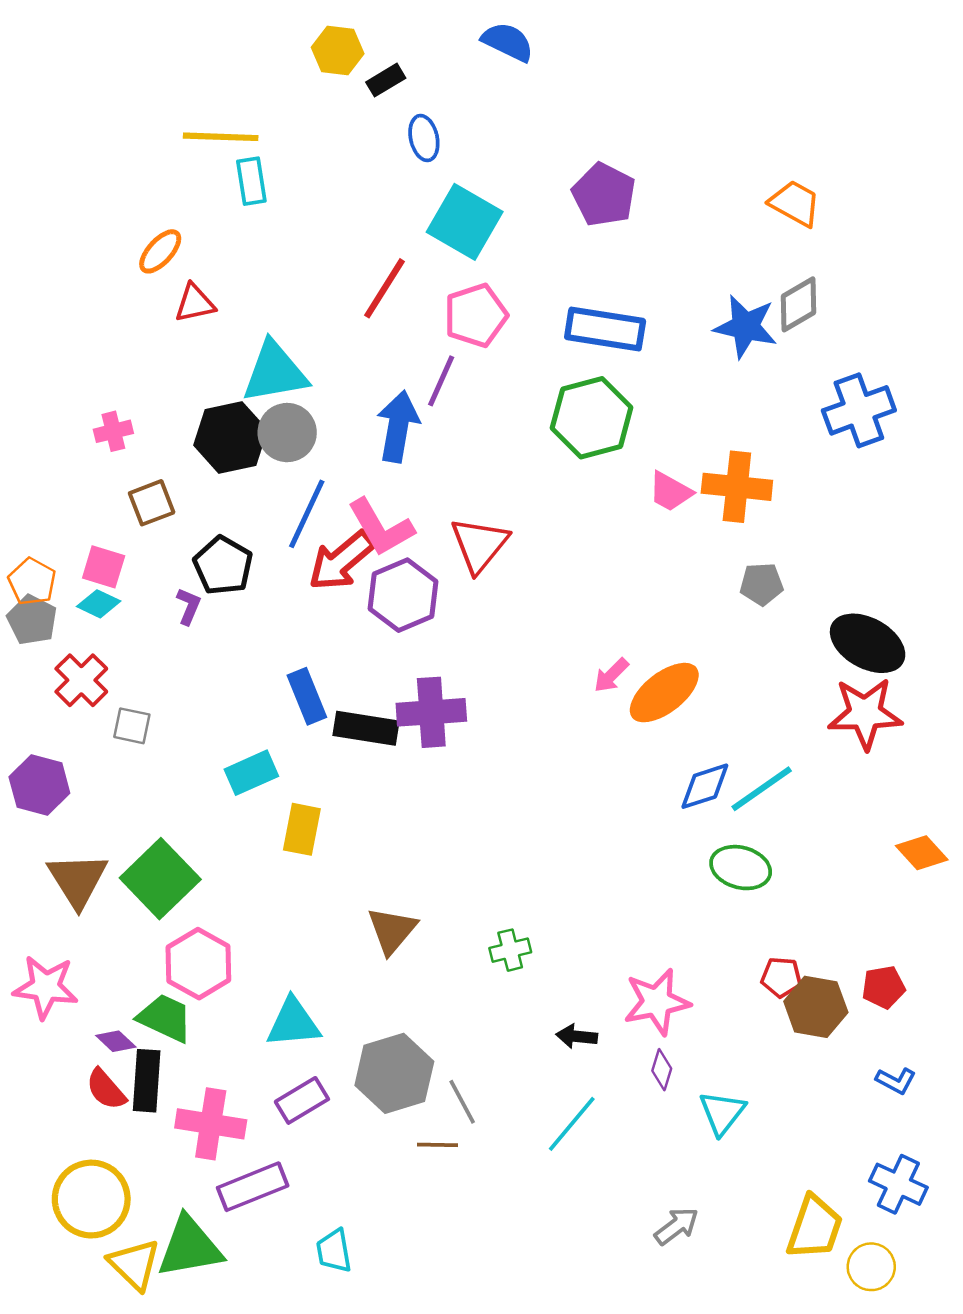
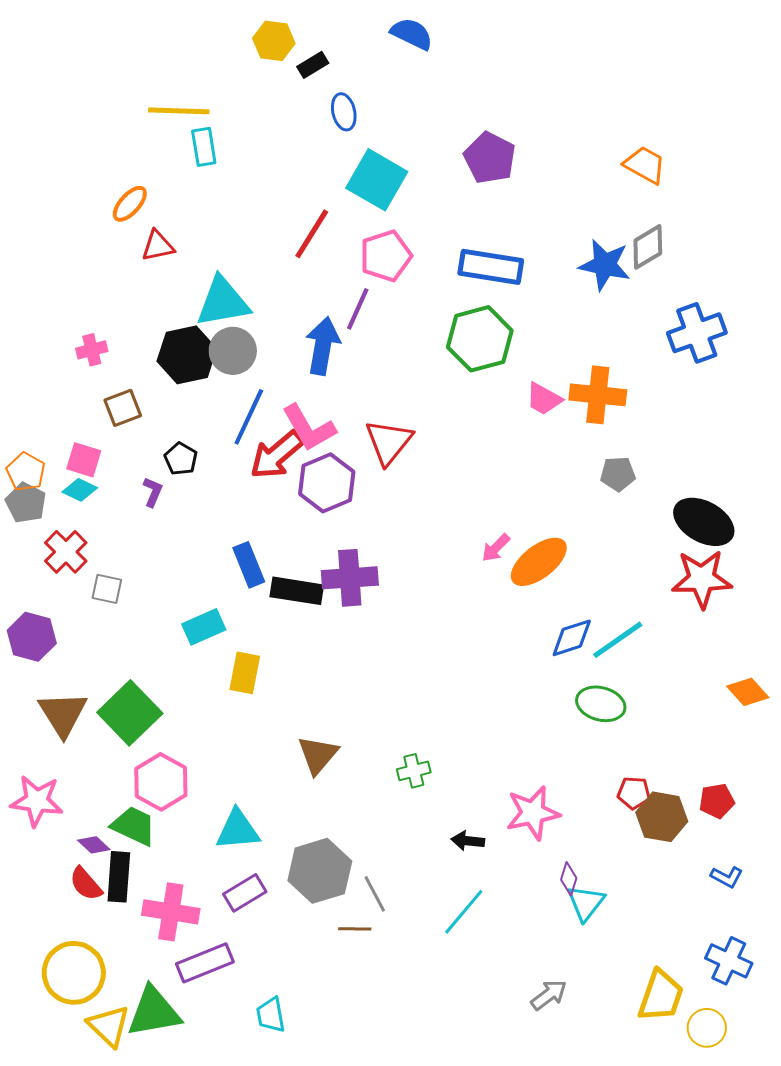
black pentagon: (223, 566) -> (181, 459), size x0.7
purple diamond: (662, 1070) -> (569, 879), moved

